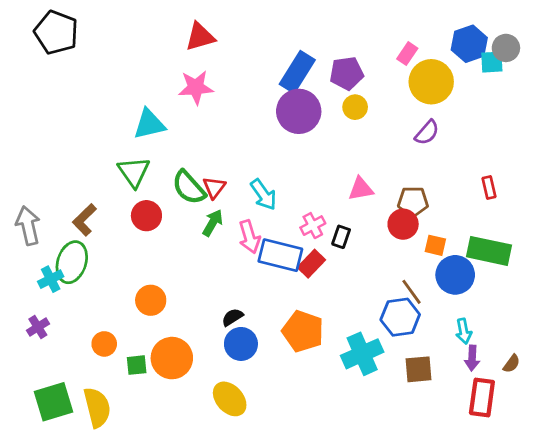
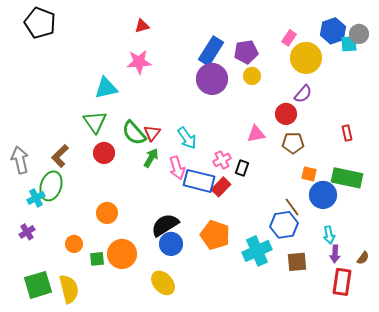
red triangle: (200, 37) -> (142, 26), size x0.7
red circle: (403, 224) -> (286, 114), moved
black semicircle: (232, 317) -> (165, 225), size x1.8

